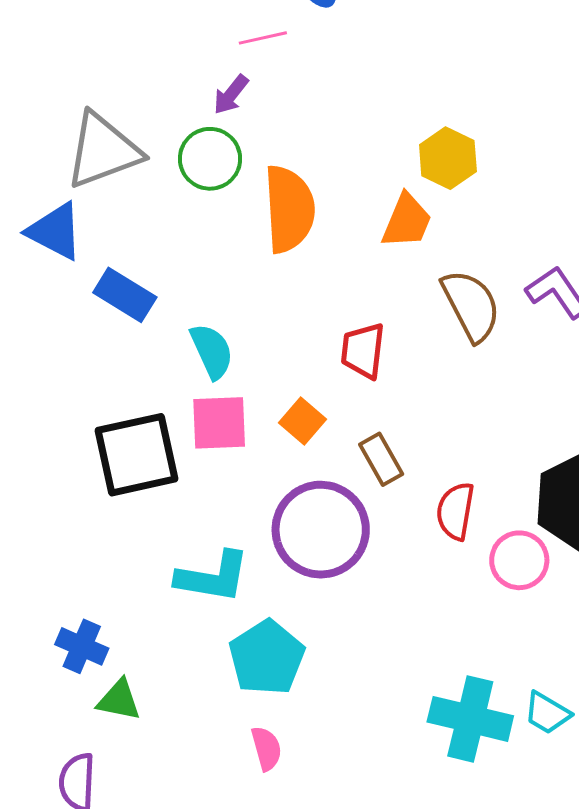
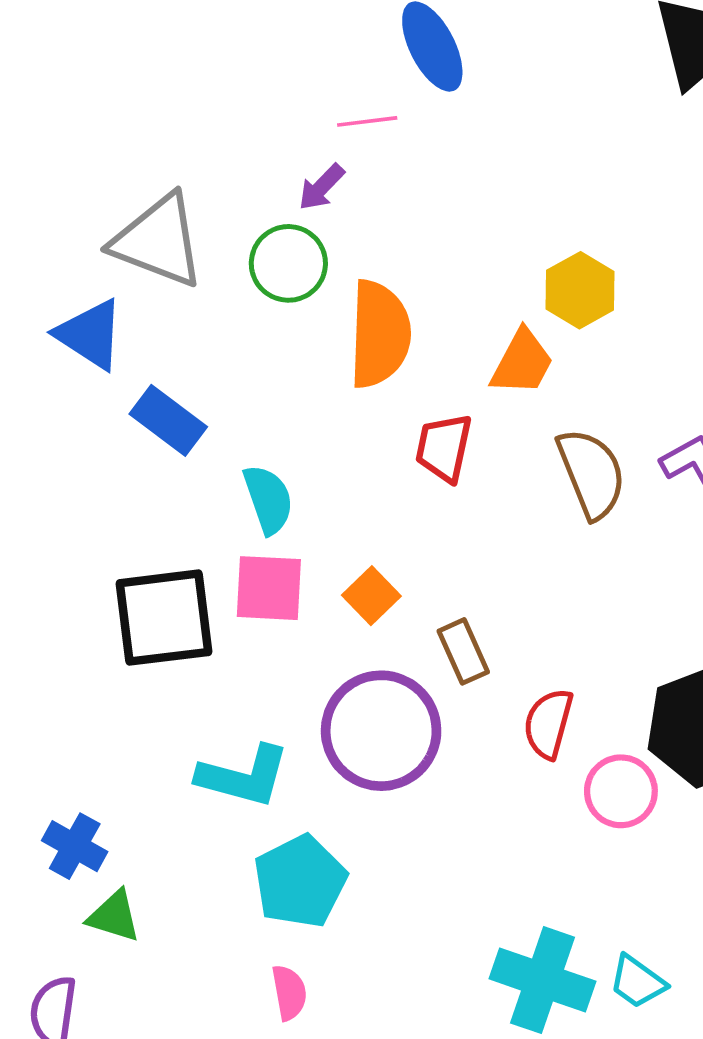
gray triangle: (103, 150) -> (158, 241), turned 36
red trapezoid: (363, 351) -> (444, 448), moved

